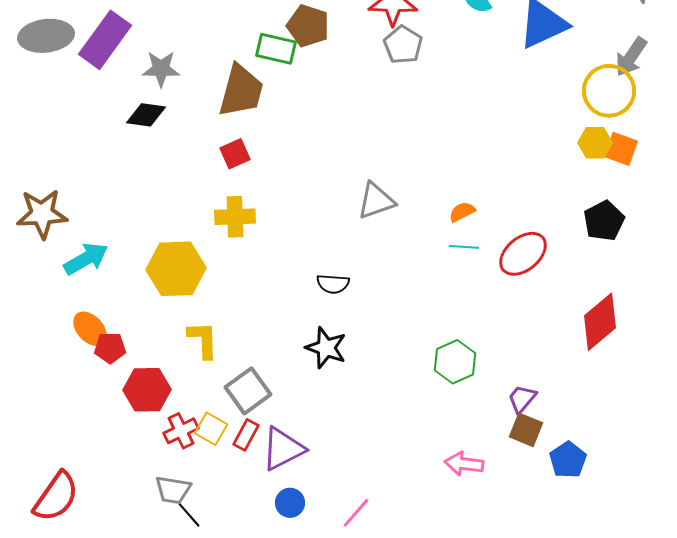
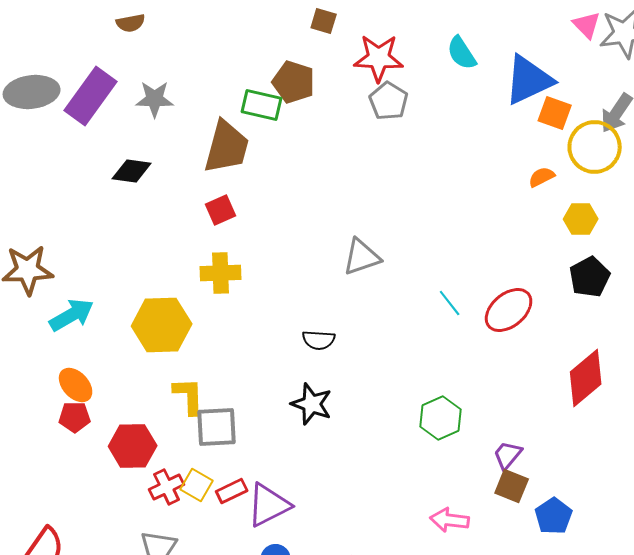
gray star: (161, 69) -> (155, 99), moved
yellow hexagon: (595, 143) -> (581, 219), moved
orange square: (621, 149) -> (555, 113), moved
orange semicircle: (462, 212) -> (542, 177), moved
cyan line: (464, 247) -> (450, 303), turned 48
red pentagon: (110, 348) -> (75, 417), moved
gray square: (248, 391) -> (217, 427), moved, turned 33
red rectangle: (246, 435) -> (232, 491), turned 36

